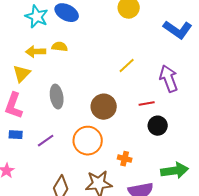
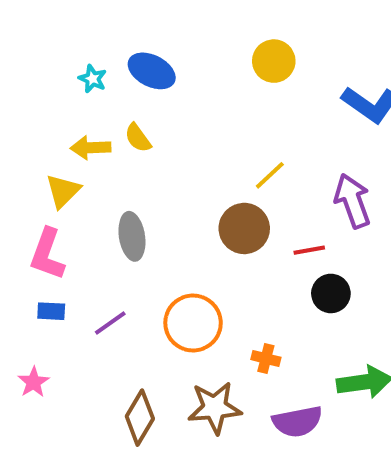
cyan star: (37, 17) -> (93, 79), size x0.6
yellow semicircle: (60, 47) -> (138, 138), turned -133
brown circle: (104, 107) -> (244, 228), moved

